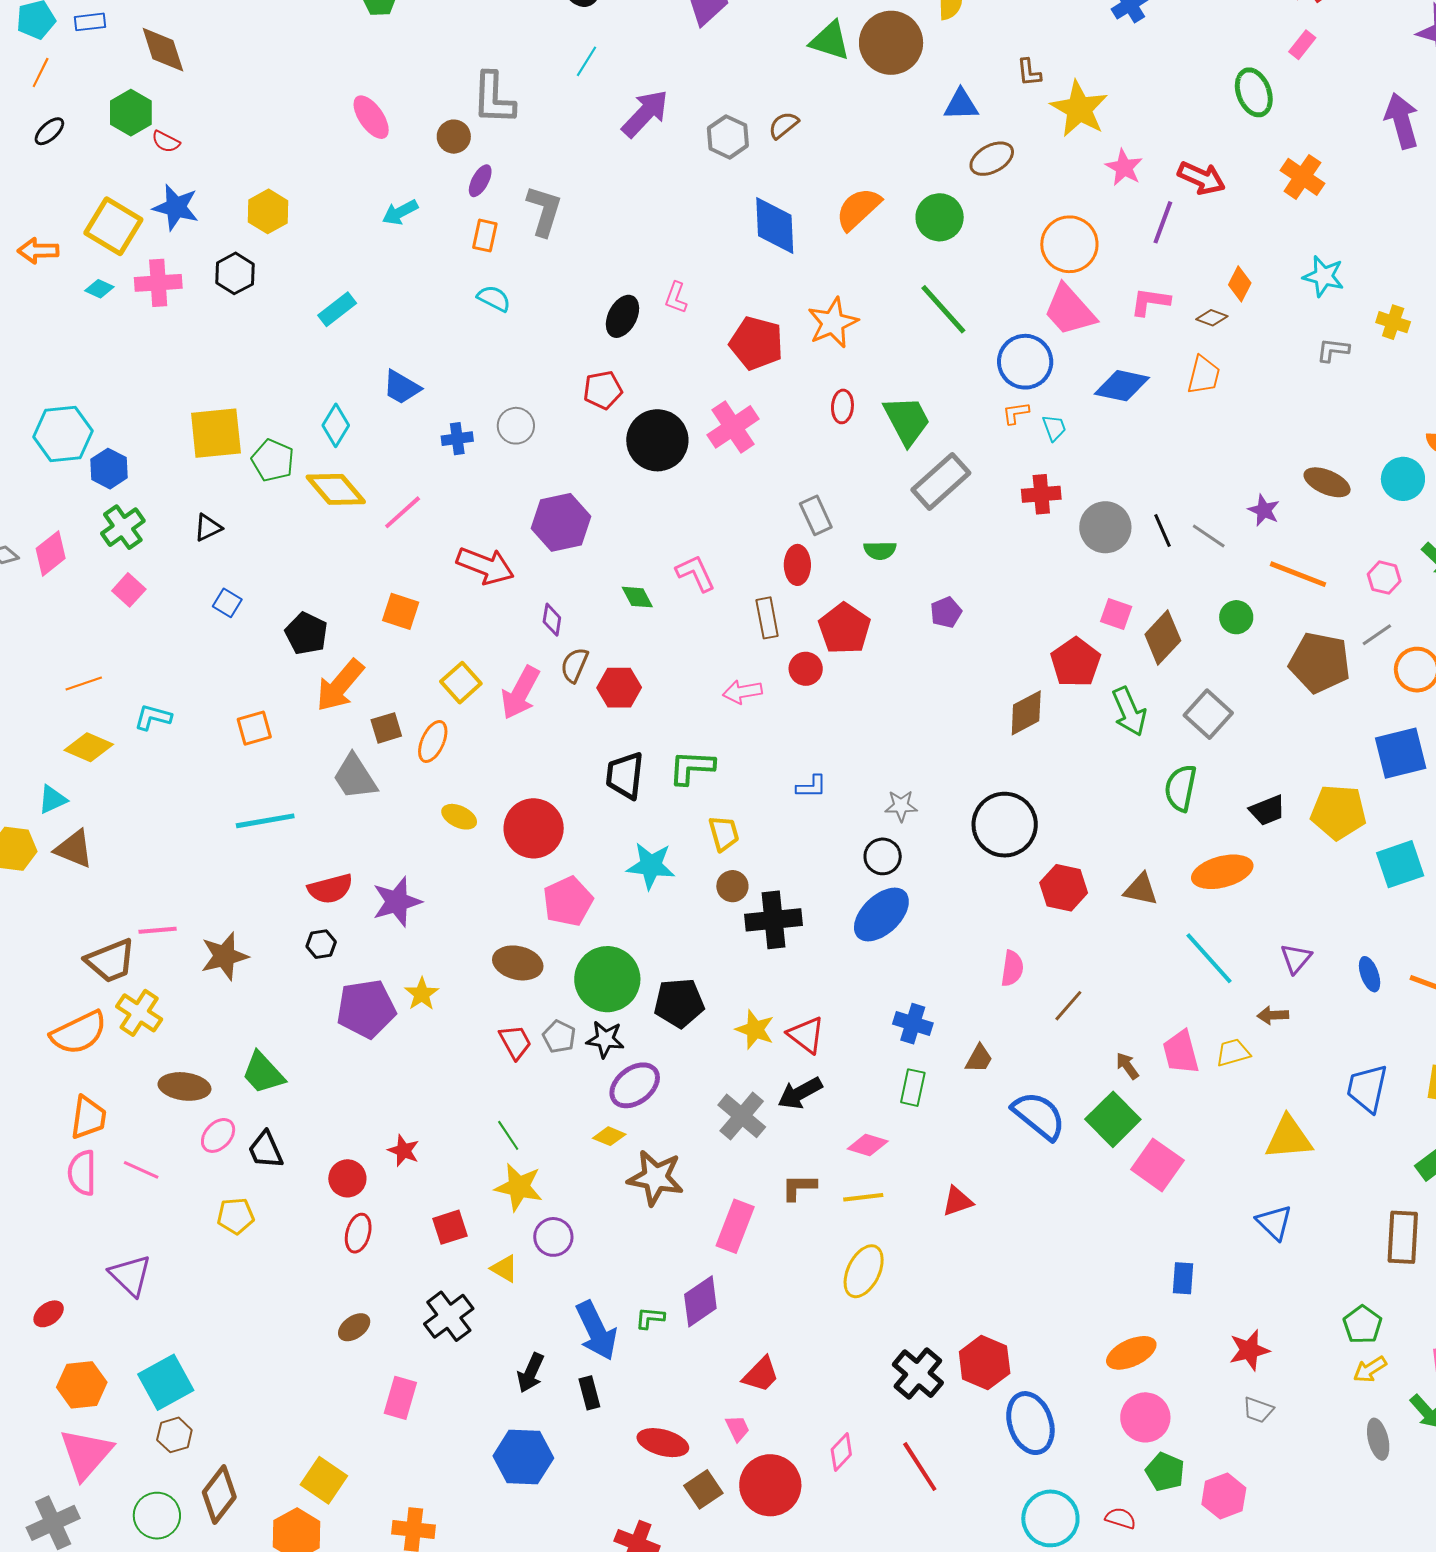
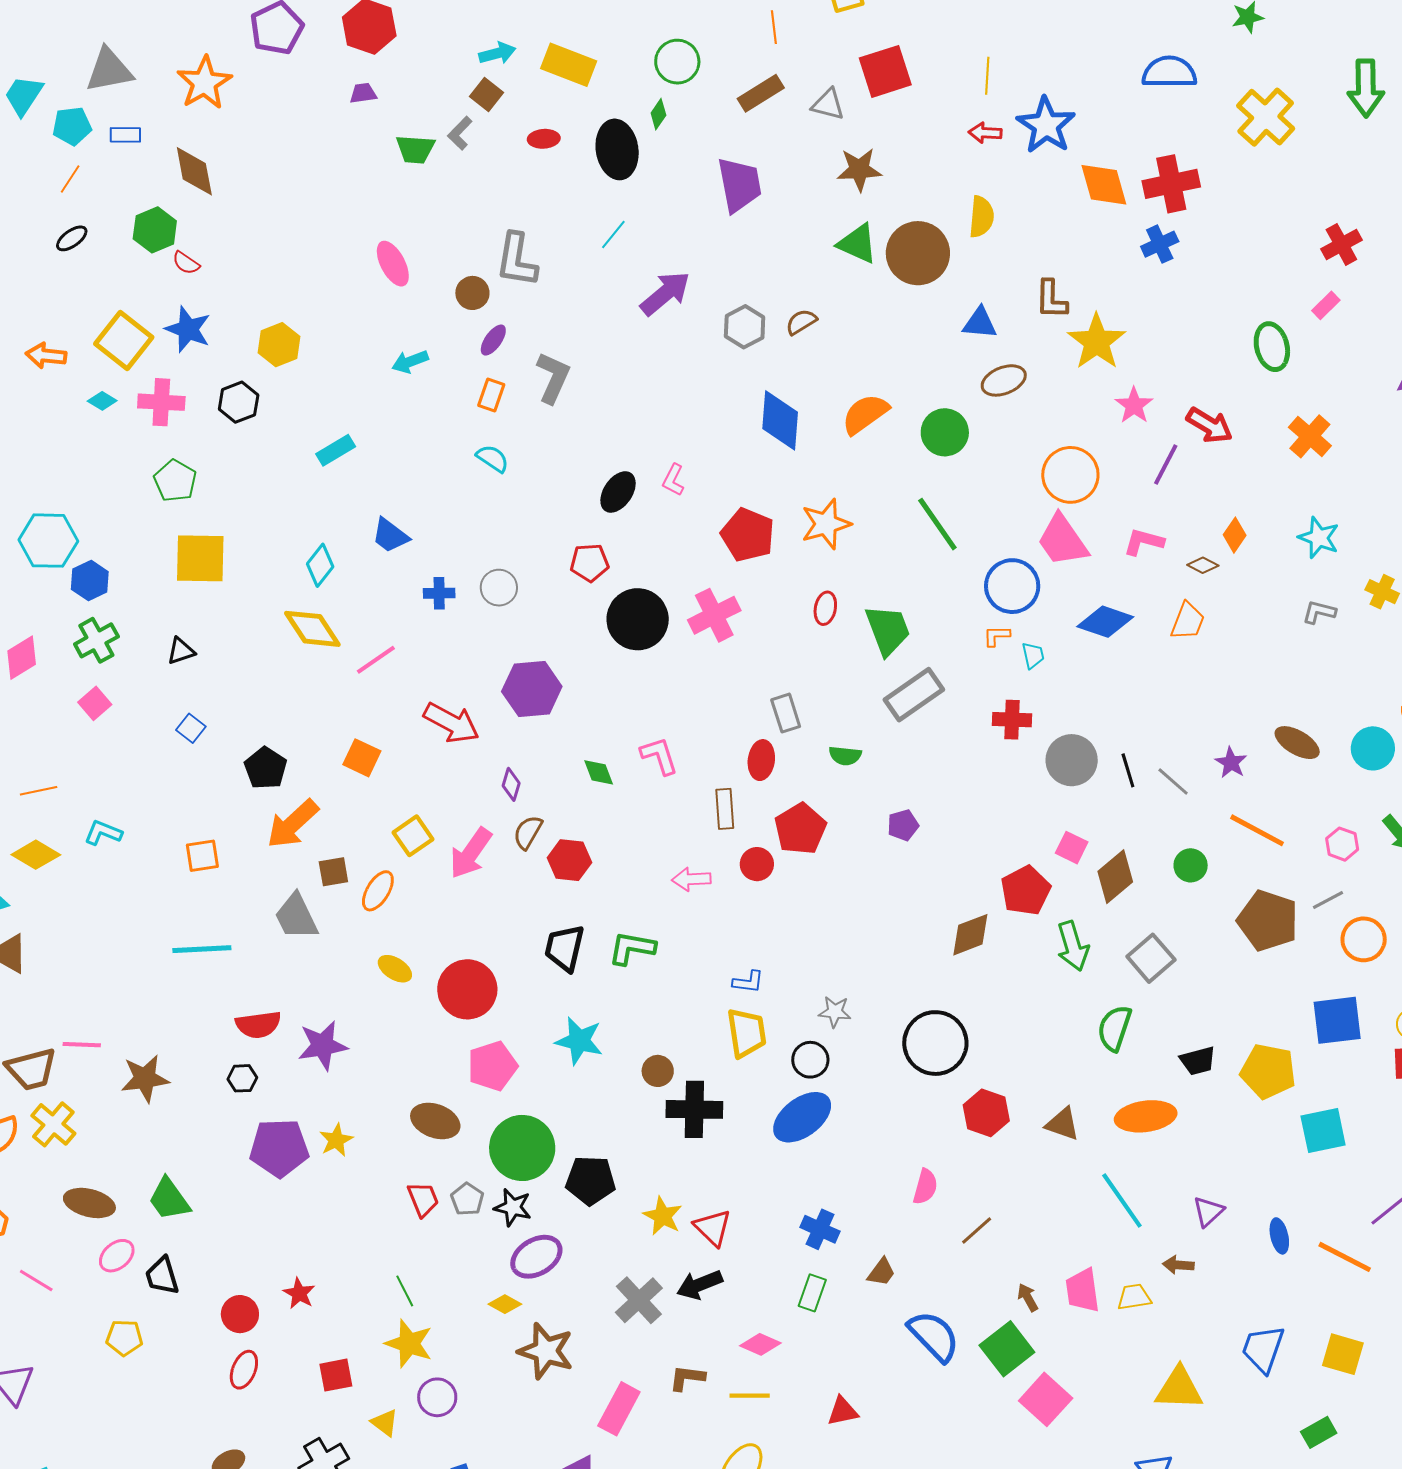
brown L-shape: (1029, 72) -> (1051, 299), size x1.4
green pentagon: (273, 460) -> (175, 481), moved
yellow trapezoid: (724, 833) -> (747, 1033), moved, size x1.4

